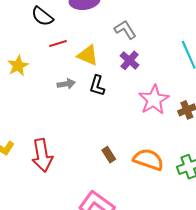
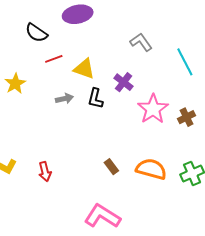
gray L-shape: (125, 30) -> (141, 42), moved
purple cross: (130, 60) -> (124, 82), moved
red arrow: (42, 155) -> (45, 172), size x0.6

